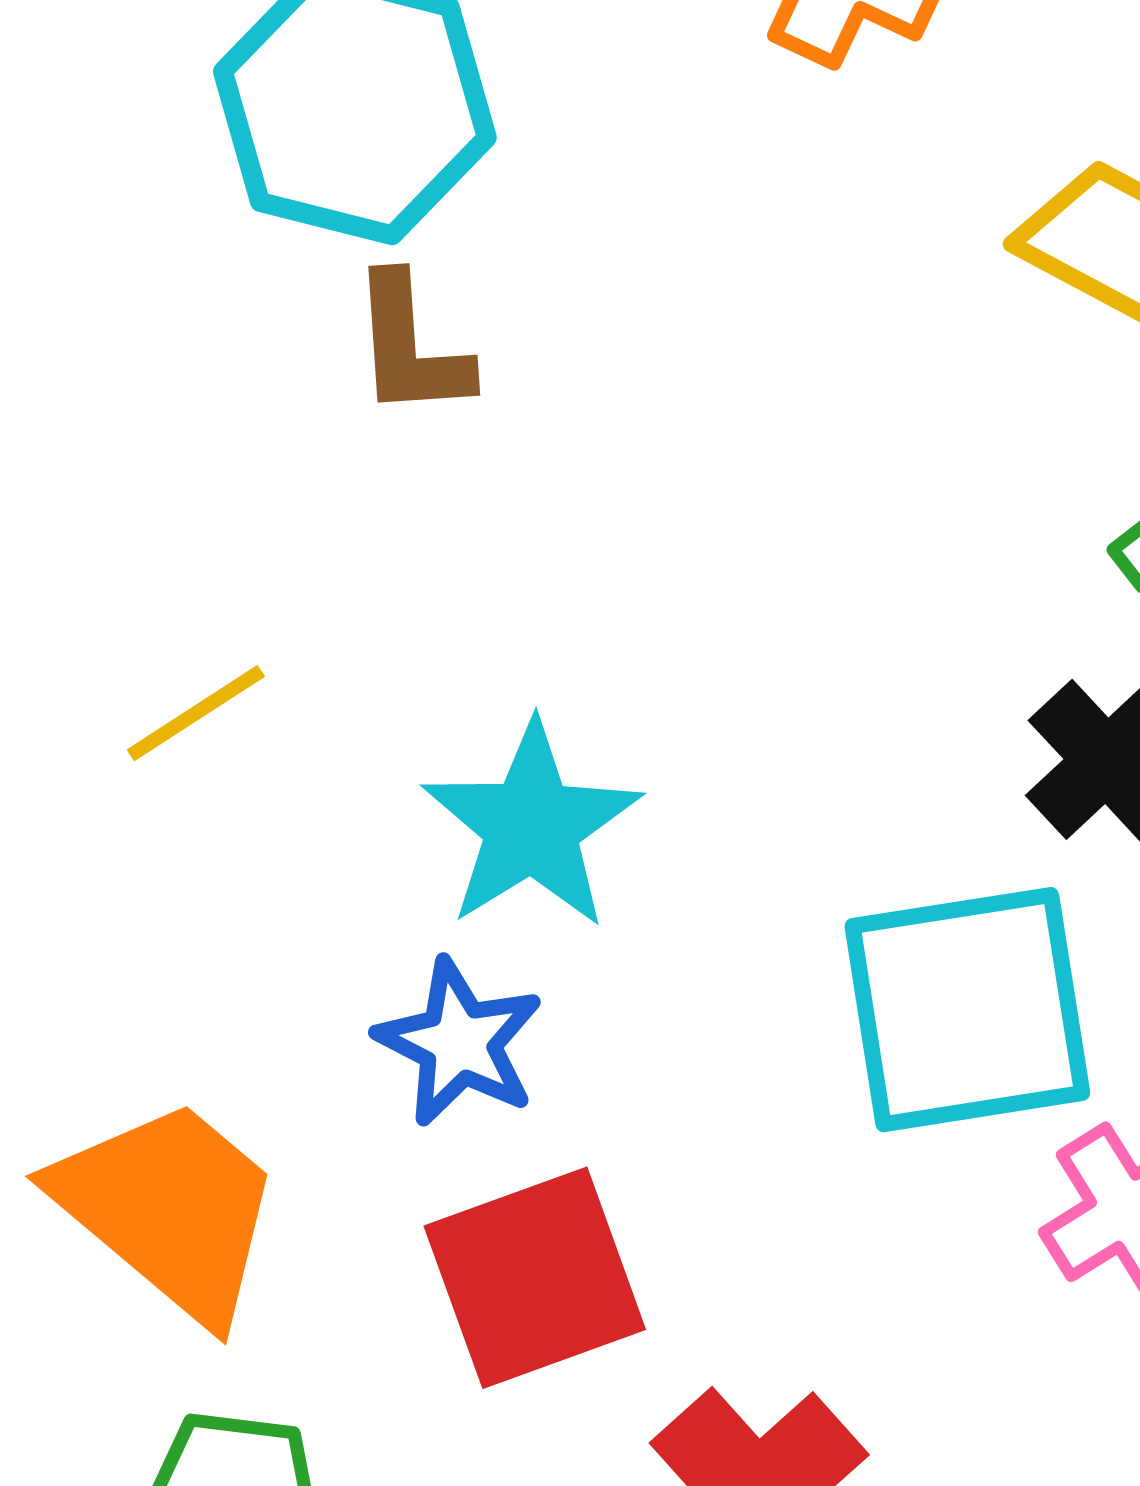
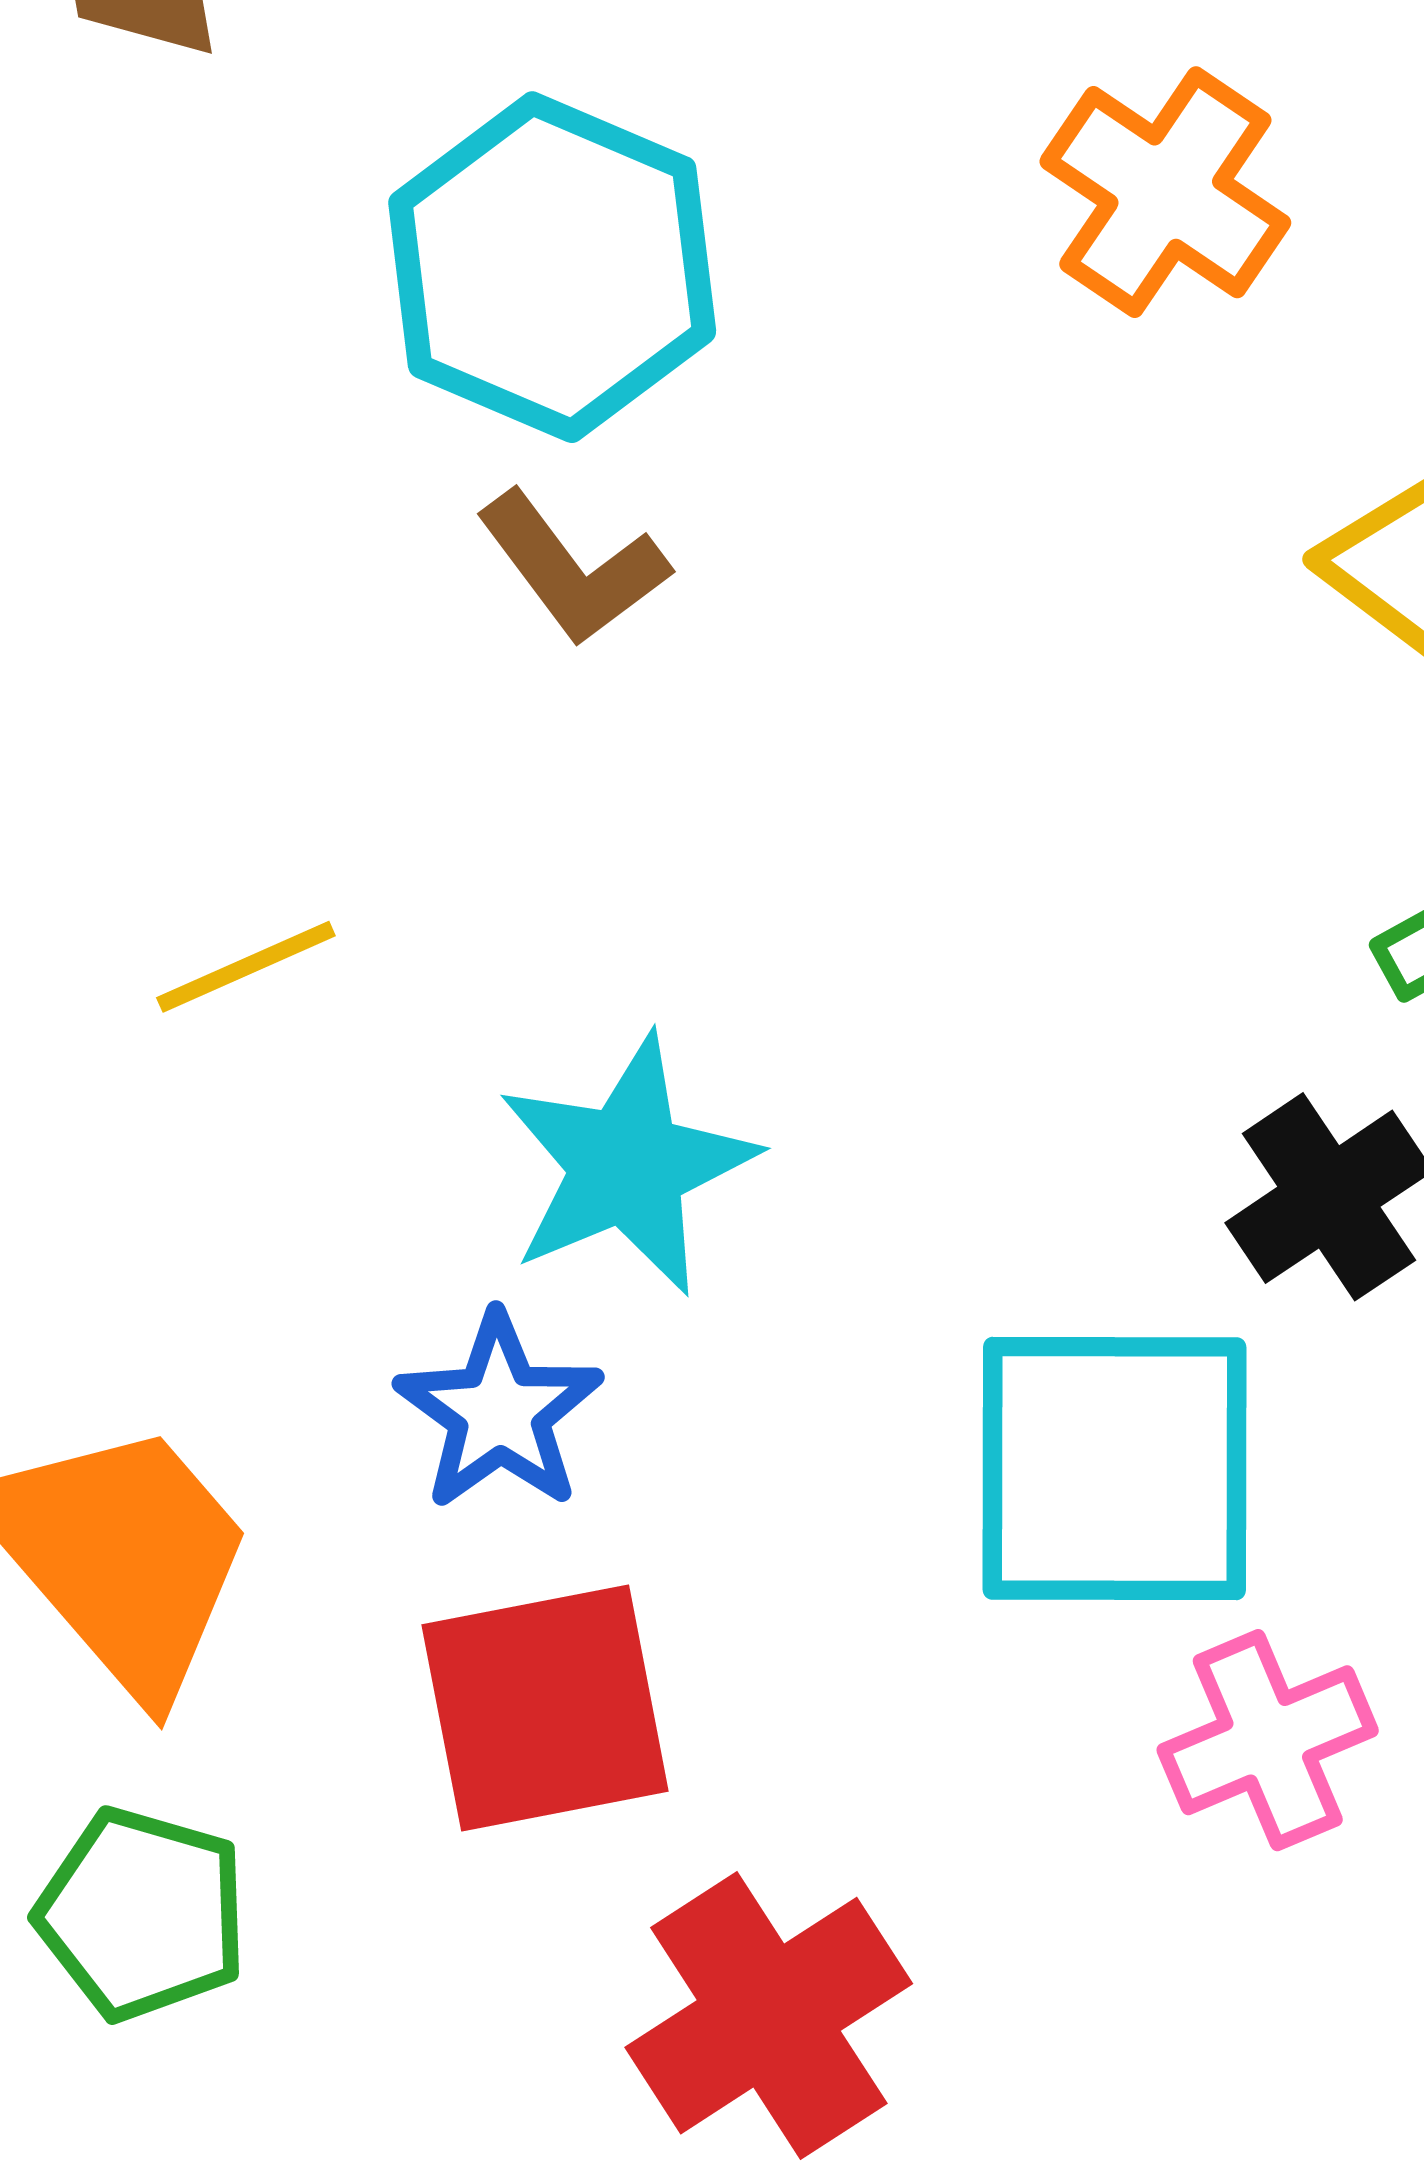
brown L-shape: (410, 347) -> (573, 568), turned -42

